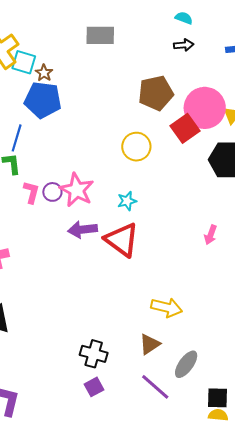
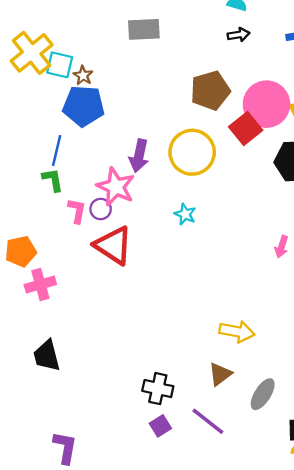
yellow circle: (136, 147) -> (192, 152), size x1.4
pink star: (77, 190) -> (116, 187), moved
cyan star: (127, 201) -> (185, 214), turned -30
purple arrow: (83, 230) -> (139, 156), moved, turned -68
red triangle: (122, 240) -> (113, 245), moved
purple line: (155, 387) -> (208, 421), moved

